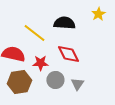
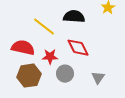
gray triangle: (77, 84) -> (98, 78), moved

